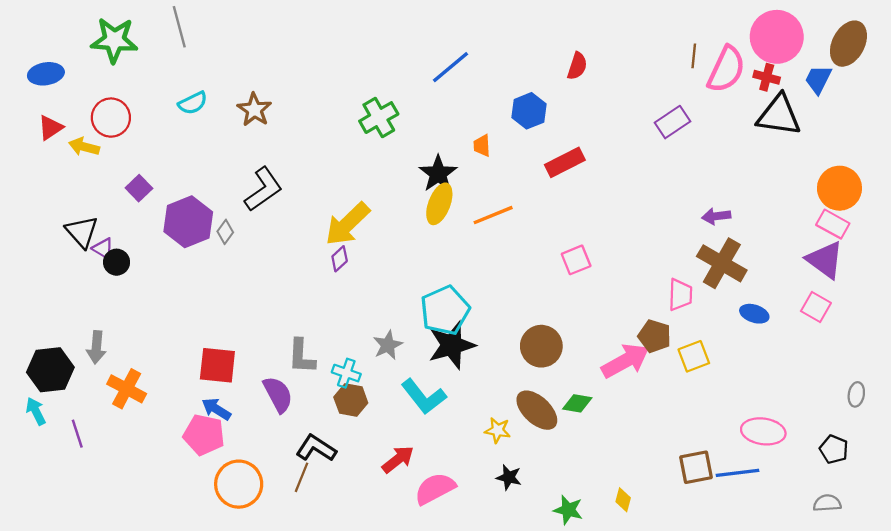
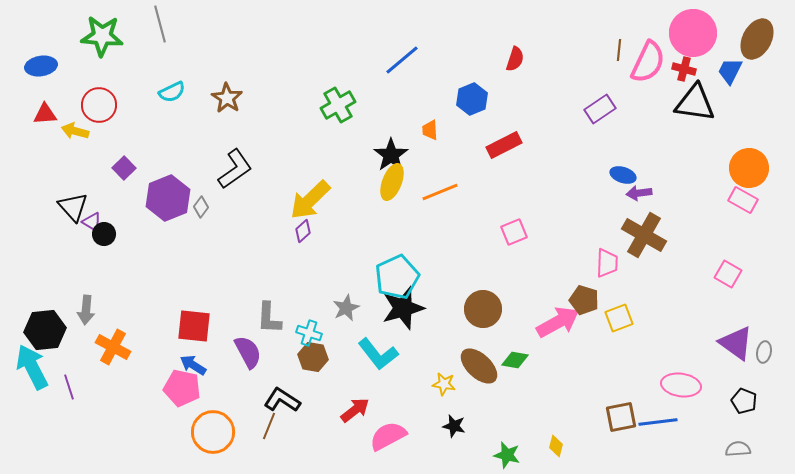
red triangle: (50, 128) -> (45, 114), turned 30
purple triangle: (825, 260) -> (736, 343), moved
blue ellipse: (754, 314) -> (623, 175), moved
cyan arrow: (36, 411) -> (32, 367), size x1.8

